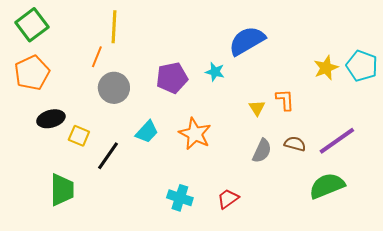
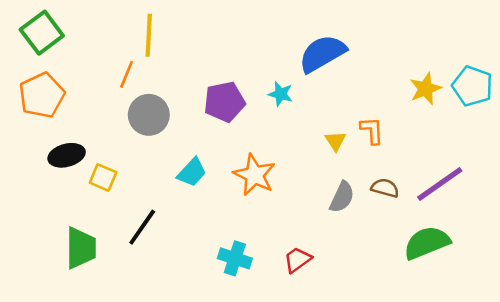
black line: (108, 156) -> (142, 227), moved

